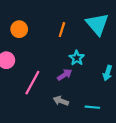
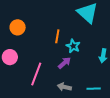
orange line: (62, 30) -> (57, 36), moved

